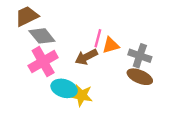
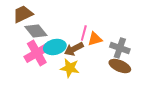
cyan ellipse: (64, 88) -> (55, 47), moved, turned -30
yellow star: (82, 95) -> (70, 68), moved

